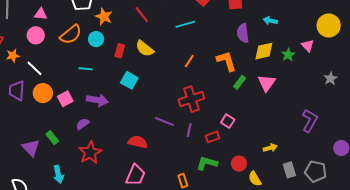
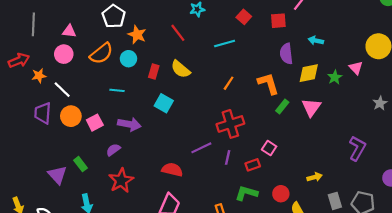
purple line: (165, 122) -> (201, 148), turned -48

